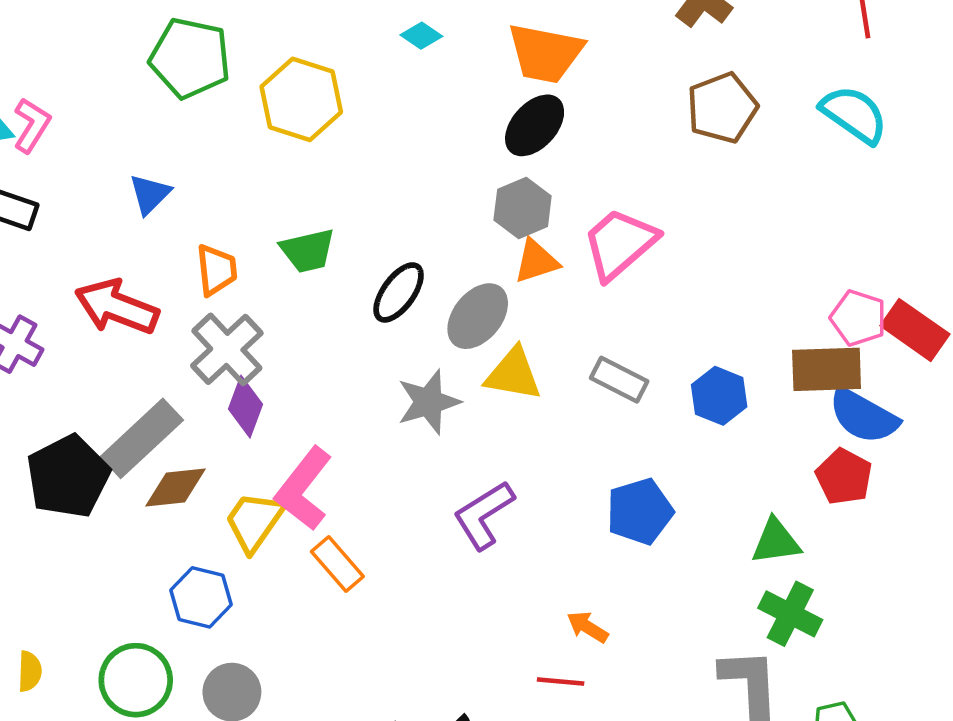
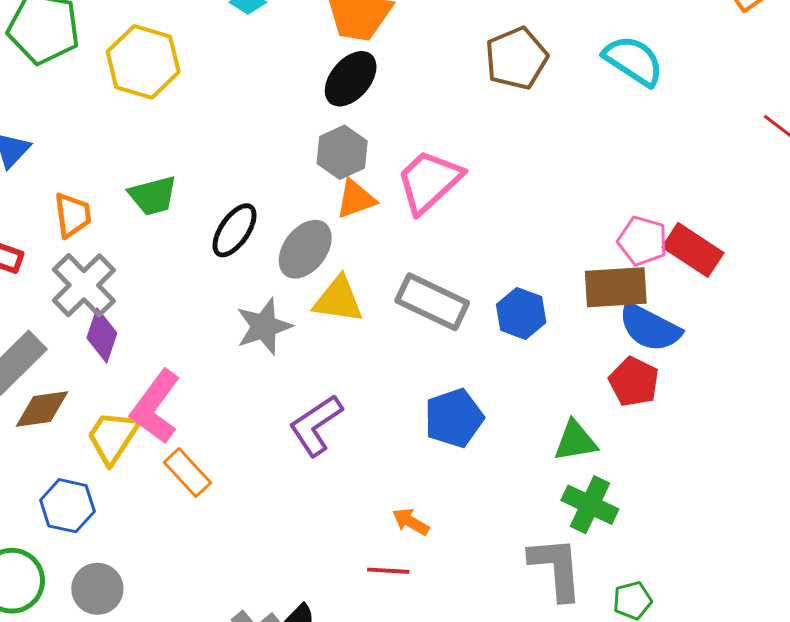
gray rectangle: (619, 380) -> (432, 302), size x1.4

